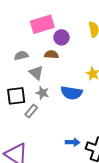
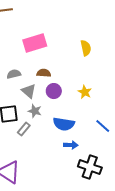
purple circle: (61, 37) -> (54, 91), moved
blue semicircle: (72, 93) -> (64, 124), moved
blue arrow: (73, 142) -> (71, 145), moved

